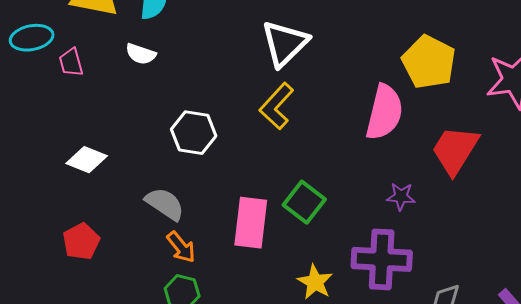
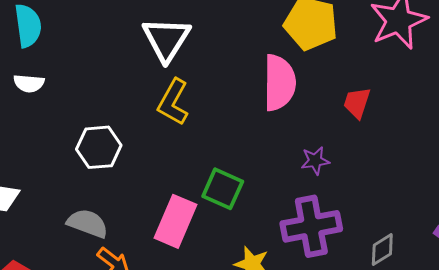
red trapezoid: (455, 150) -> (357, 103), size x0.6
pink rectangle: (251, 223) -> (175, 221), turned 30

